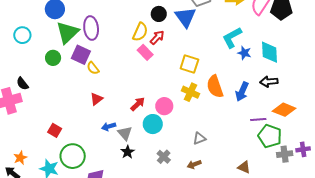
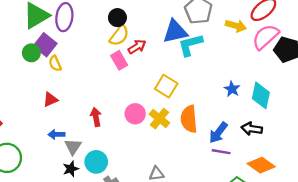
black circle: (159, 14) -> (117, 18), moved
blue triangle: (185, 17) -> (175, 32), turned 40
cyan L-shape: (232, 38) -> (190, 45), moved
green circle: (53, 58) -> (31, 53), moved
red arrow: (138, 104) -> (96, 117), turned -70
pink circle: (164, 106) -> (135, 114), moved
purple line: (258, 120) -> (221, 152), moved
cyan circle: (153, 124) -> (96, 162), moved

